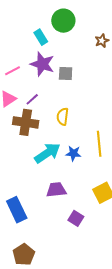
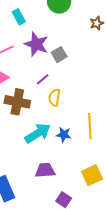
cyan rectangle: (41, 37) -> (19, 17), moved
gray square: (66, 74) -> (59, 55), turned -35
purple line: (32, 99) -> (43, 79), moved

